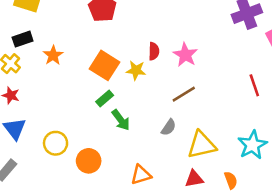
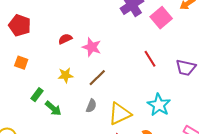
red semicircle: (154, 51) -> (65, 39), moved, turned -104
orange square: (105, 65) -> (21, 63), moved, size x0.6
yellow star: (136, 70) -> (66, 75), moved

